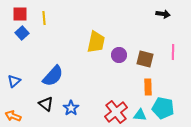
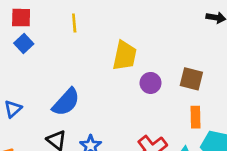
yellow line: (44, 18) -> (74, 23), moved
purple circle: (119, 55) -> (151, 83), moved

